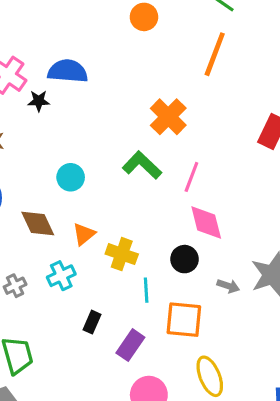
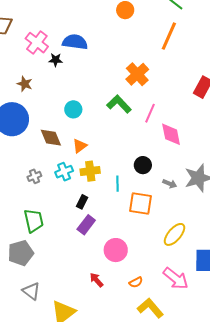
pink diamond: (206, 222) -> (171, 134), moved
yellow cross: (122, 254) -> (90, 171), moved, turned -30
purple rectangle: (130, 345) -> (86, 225), moved
yellow ellipse: (210, 376) -> (175, 234), moved, turned 60

